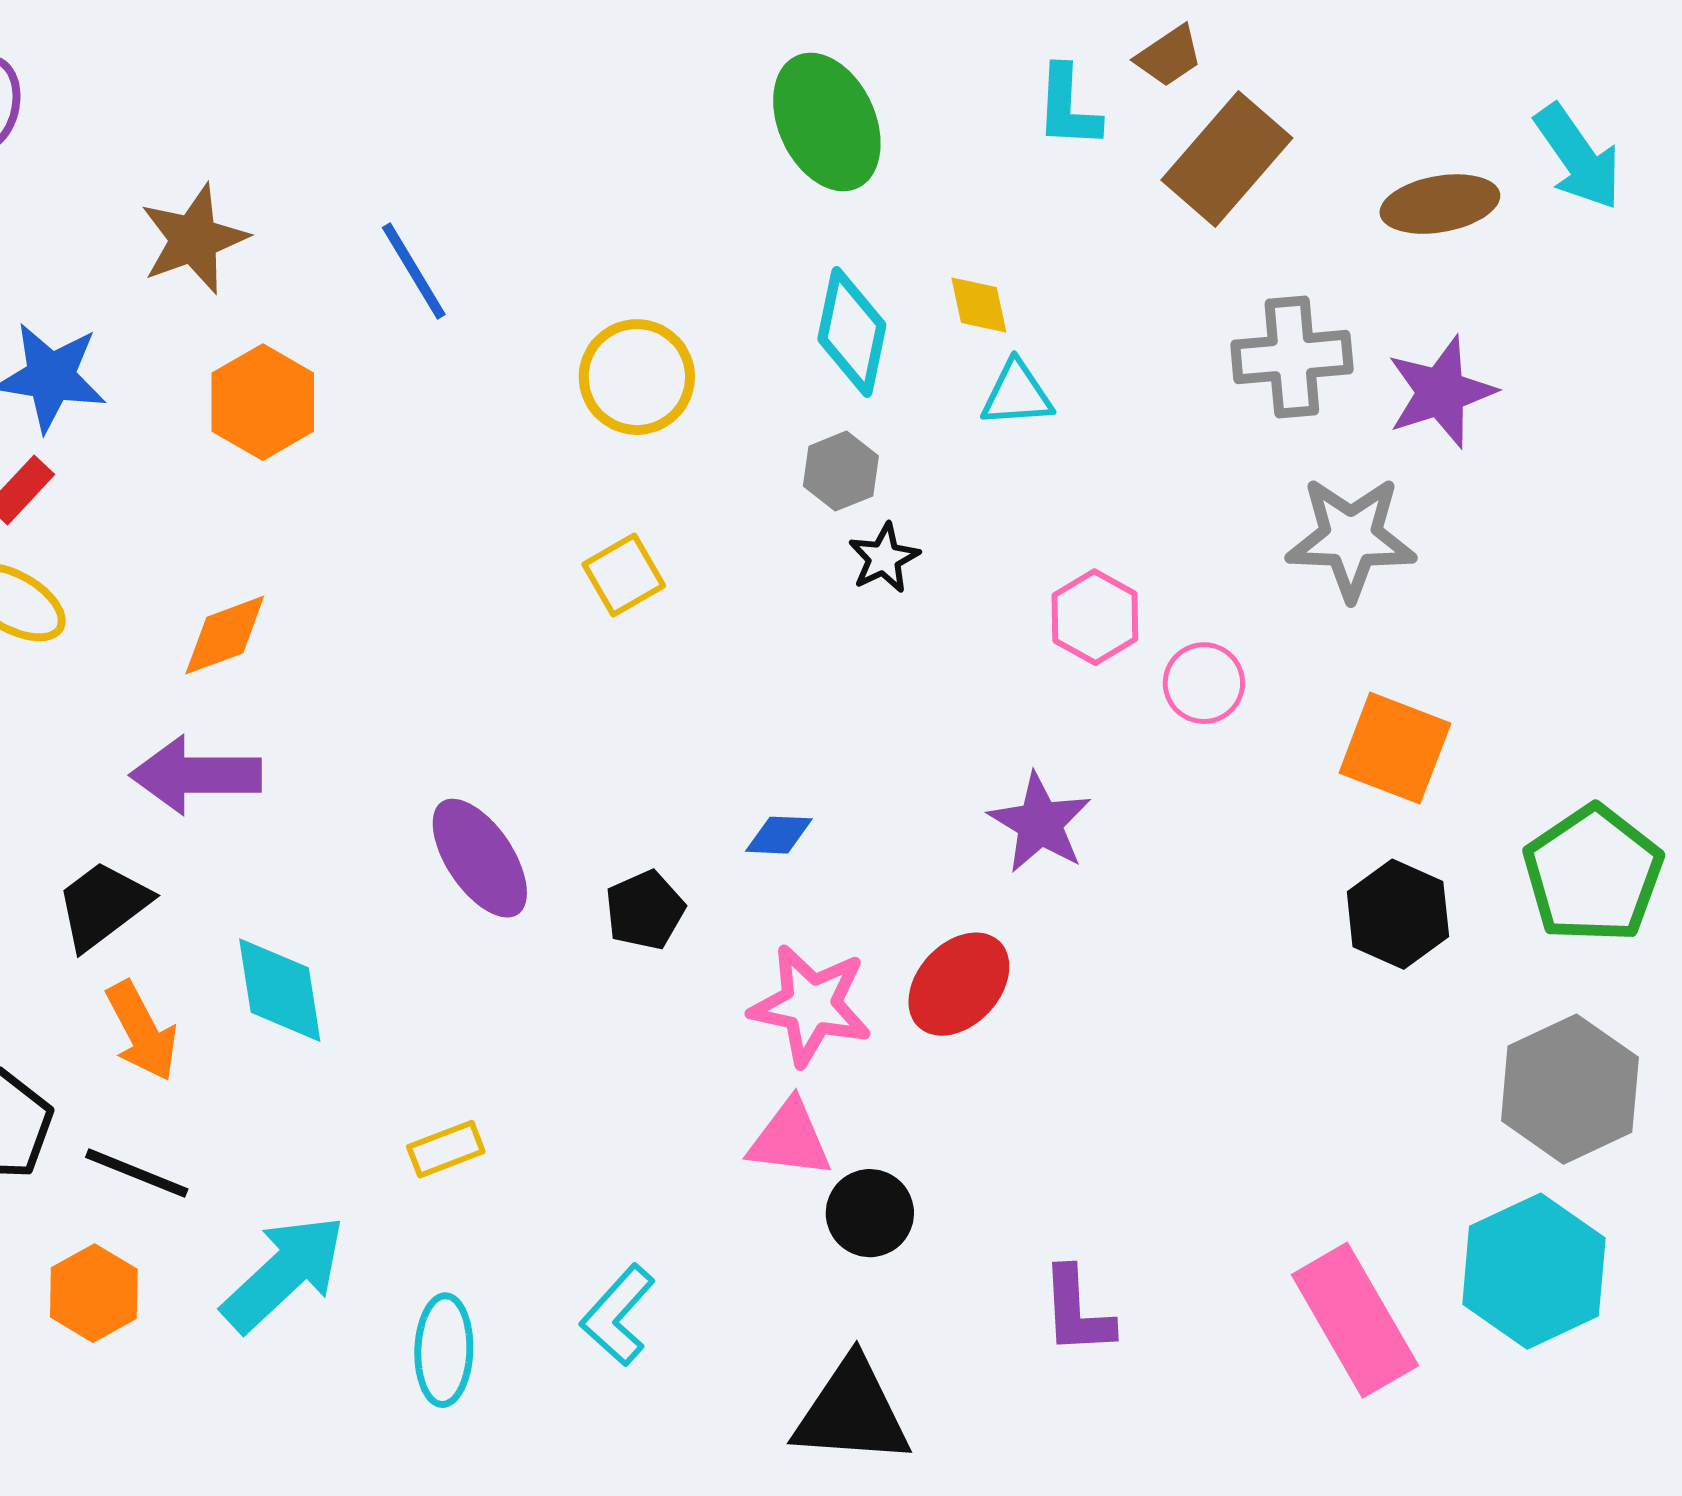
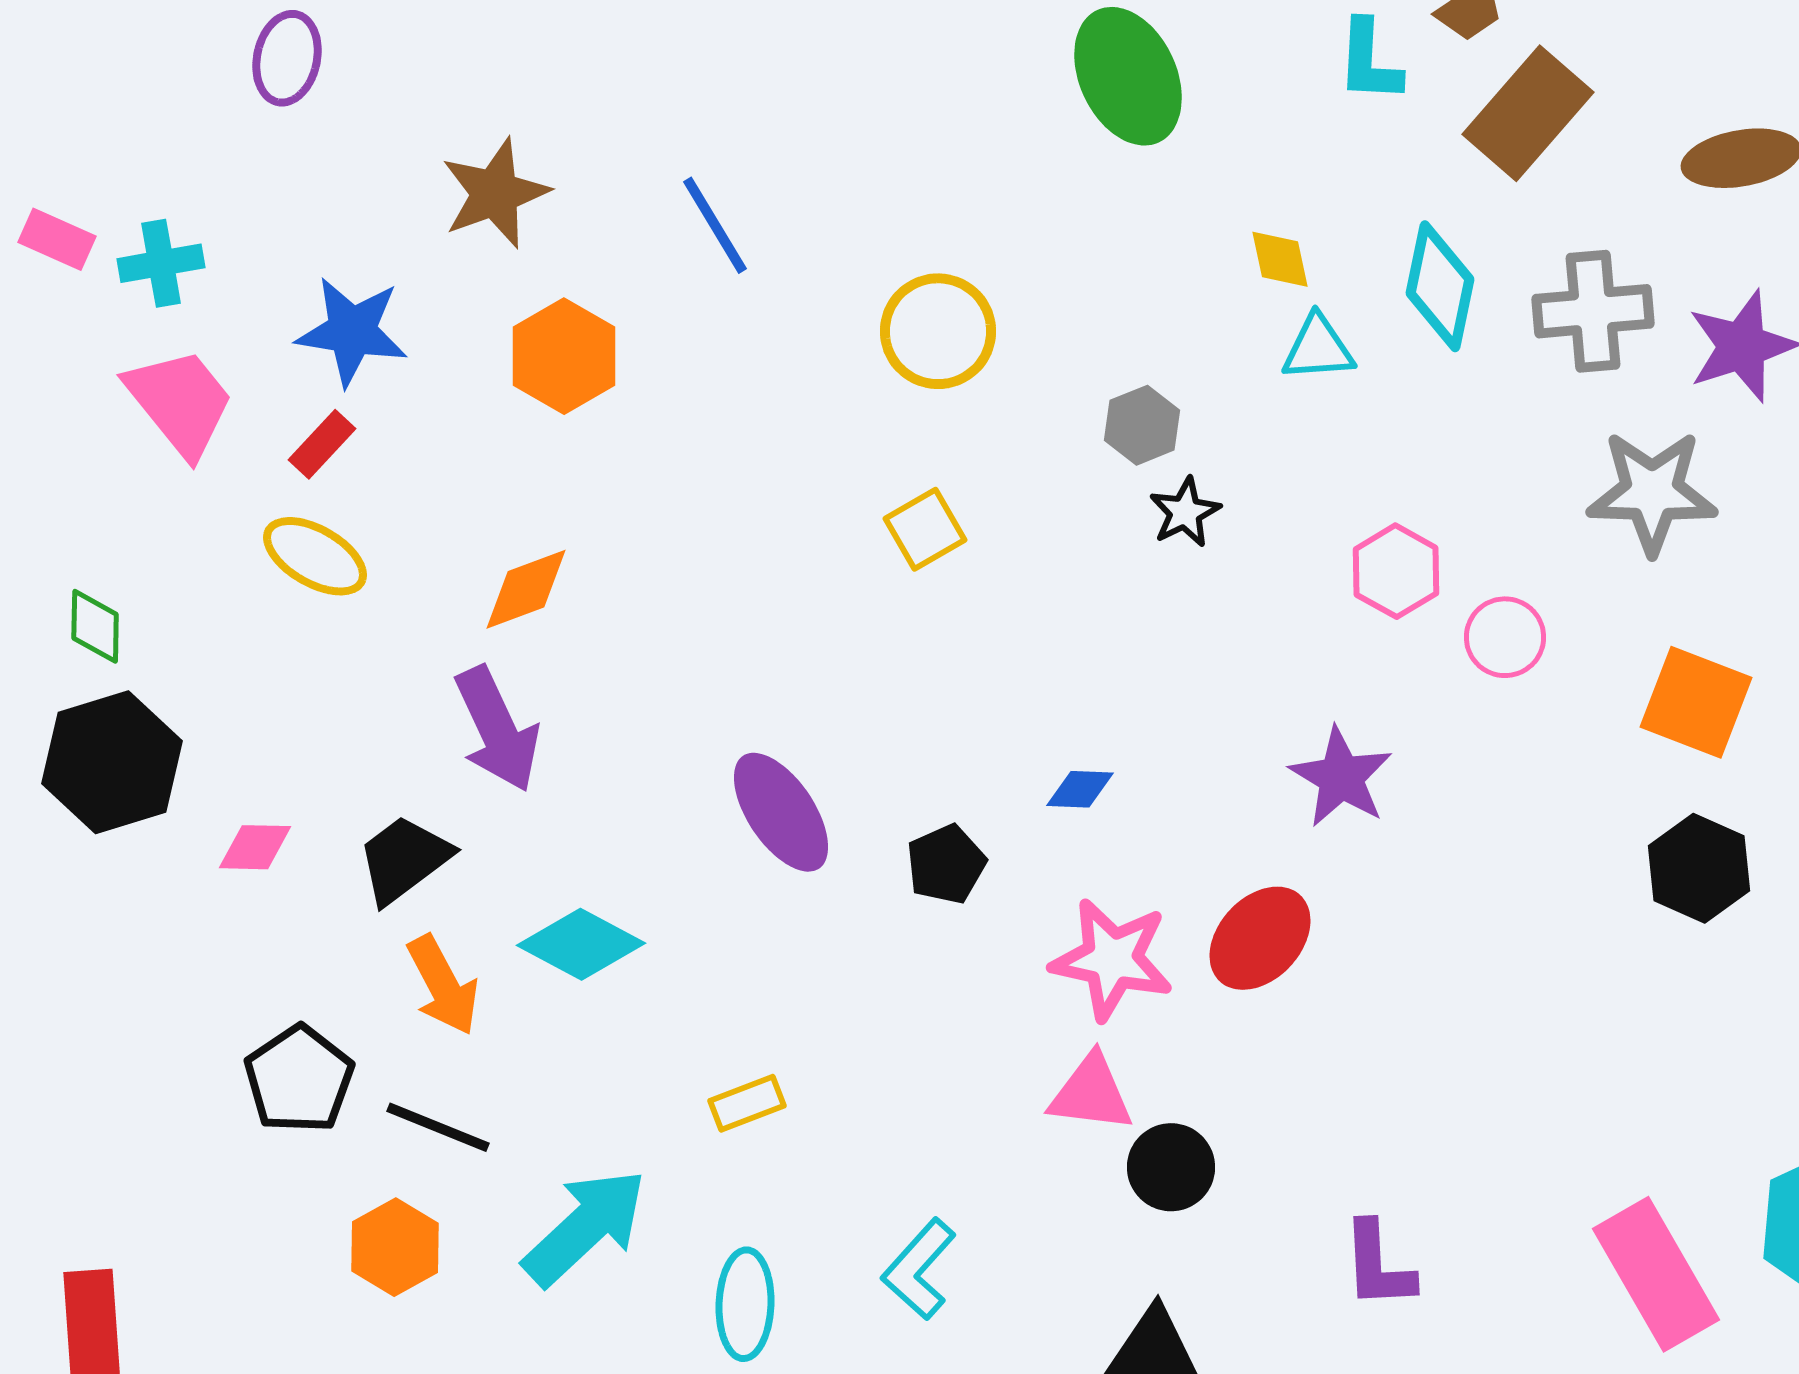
cyan diamond: (852, 332) -> (1440, 286), moved
purple arrow: (196, 775) -> (497, 729), turned -115
cyan diamond: (280, 990) -> (581, 944), turned -53

